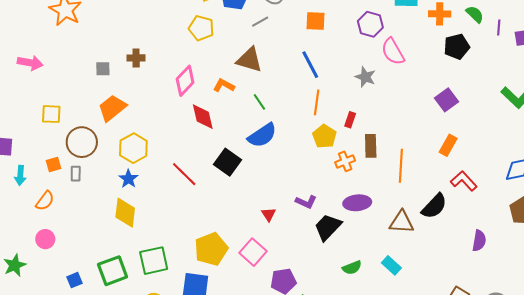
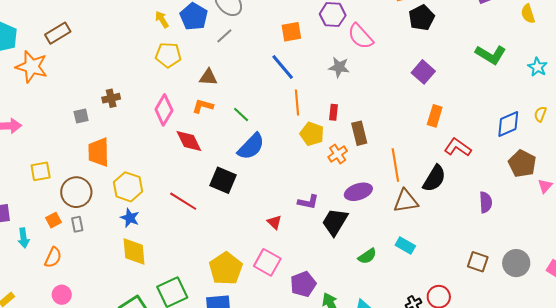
orange square: (315, 21) -> (291, 32), moved
brown triangle: (249, 60) -> (208, 77), moved, size x0.7
orange trapezoid: (112, 108) -> (99, 152), turned -40
orange line: (401, 166) -> (395, 165), moved

